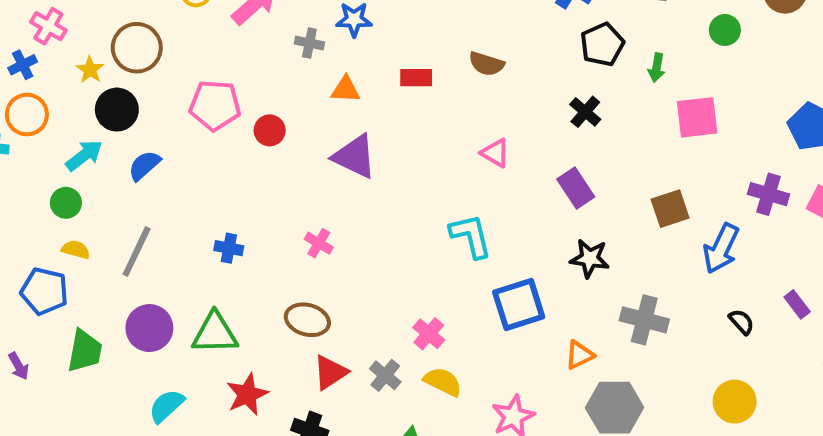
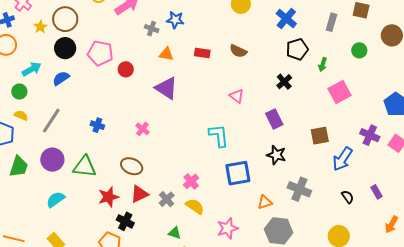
black circle: (117, 110) -> (65, 48), moved
pink square: (697, 117) -> (340, 92), turned -30
red star: (247, 394) -> (109, 197), moved

